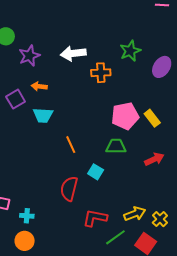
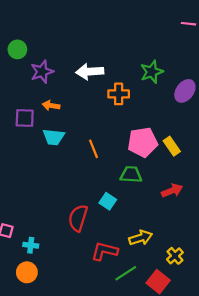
purple square: (16, 99) -> (25, 118), turned 30
orange line: (71, 145) -> (94, 149), moved
yellow arrow: (135, 214) -> (141, 238), moved

